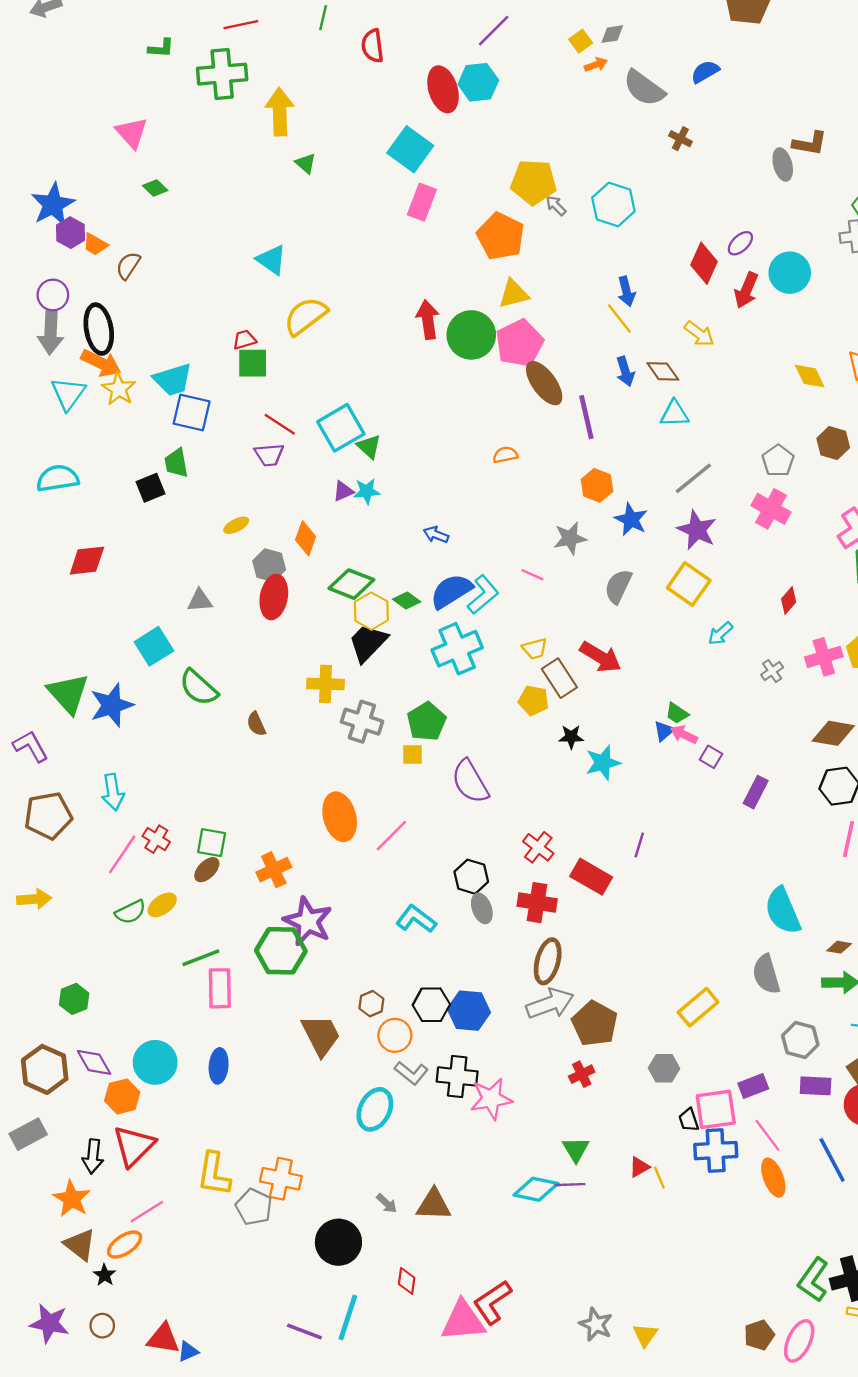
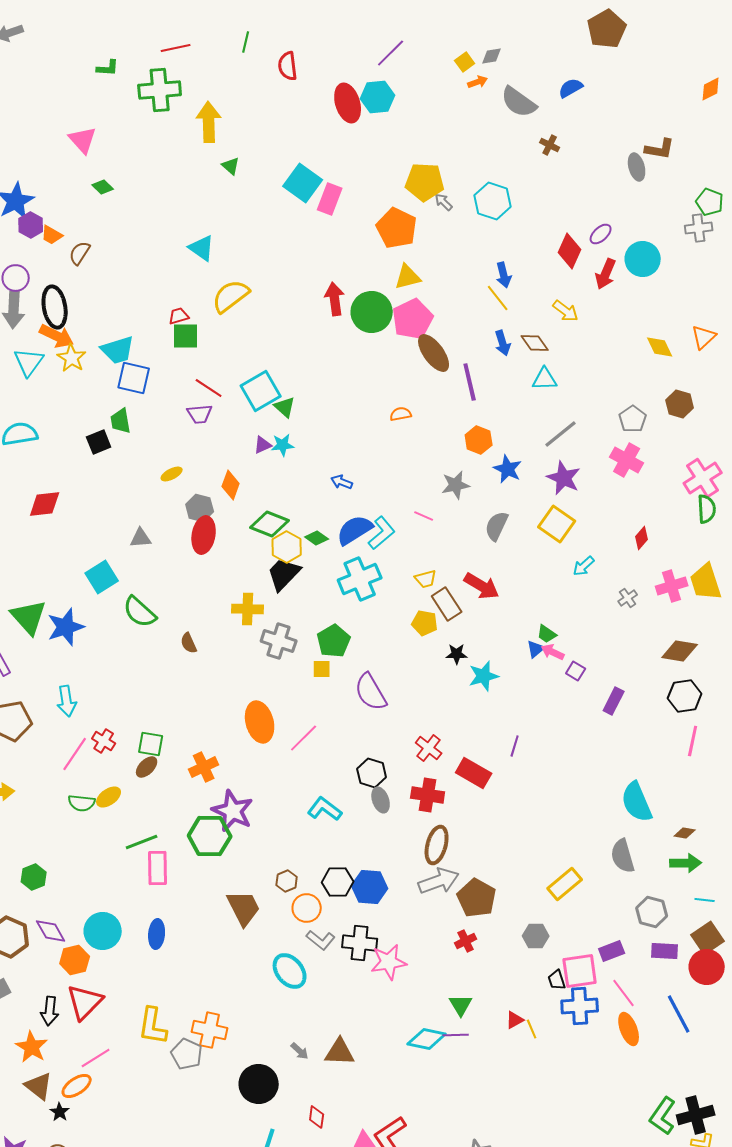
cyan square: (410, 149) -> (303, 183), moved
green semicircle: (130, 912) -> (82, 803), turned 32
cyan ellipse: (375, 1109) -> (290, 971), turned -66

